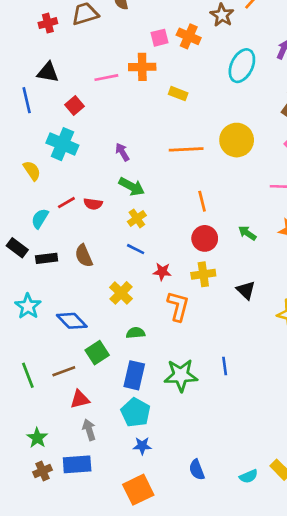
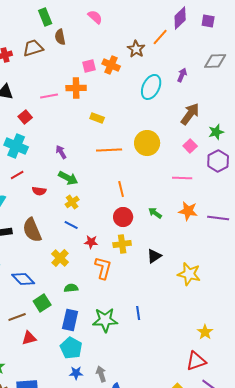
yellow rectangle: (178, 94) -> (97, 118), moved
red line: (66, 203) -> (17, 175), moved
brown semicircle: (84, 256) -> (32, 230), size x1.4
black triangle: (246, 290) -> (154, 256), turned 42
gray arrow: (89, 430) -> (101, 374), moved

